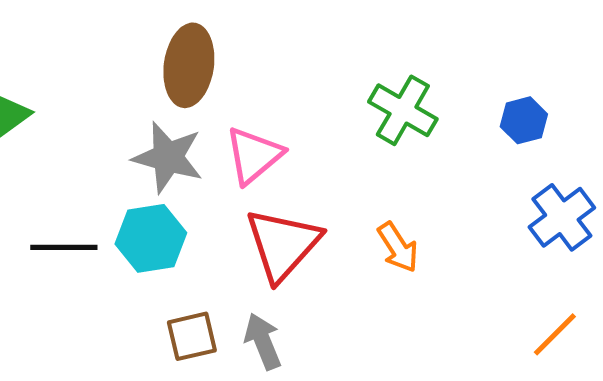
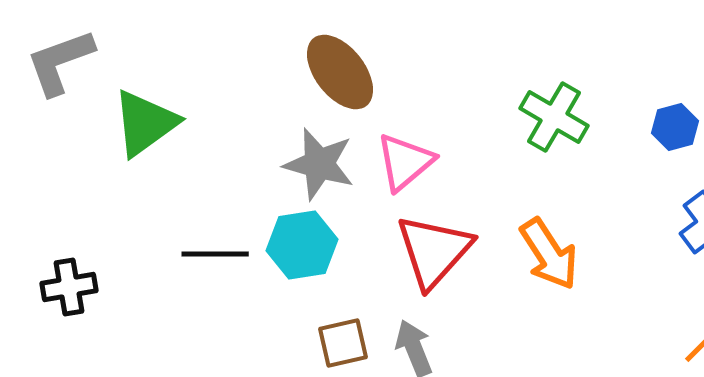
brown ellipse: (189, 65) -> (340, 72), turned -46
orange arrow: (398, 247) -> (549, 254), size x1.4

